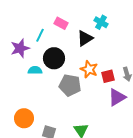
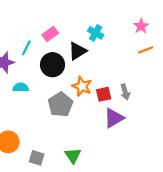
pink rectangle: (61, 23) -> (50, 34), turned -64
black circle: (54, 58) -> (52, 65), moved
gray pentagon: (70, 85) -> (60, 104), turned 30

